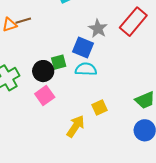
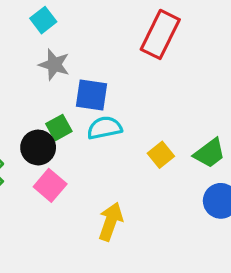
gray star: (98, 28) -> (54, 65), moved
yellow square: (100, 108) -> (161, 155), moved

